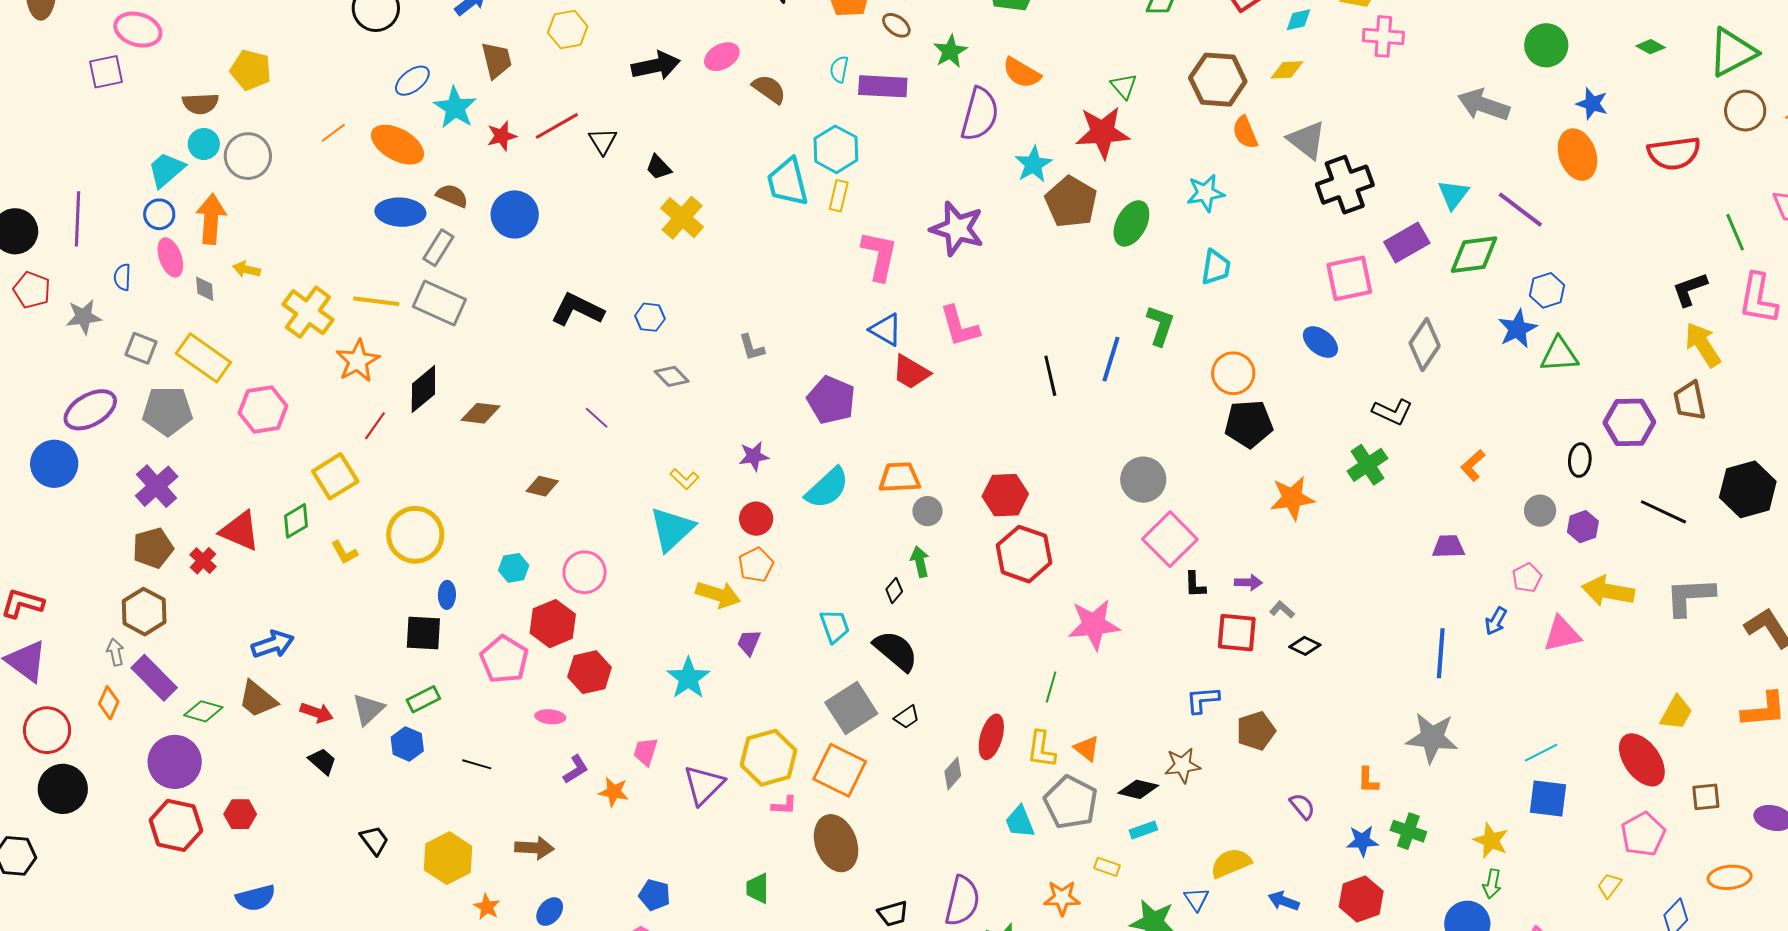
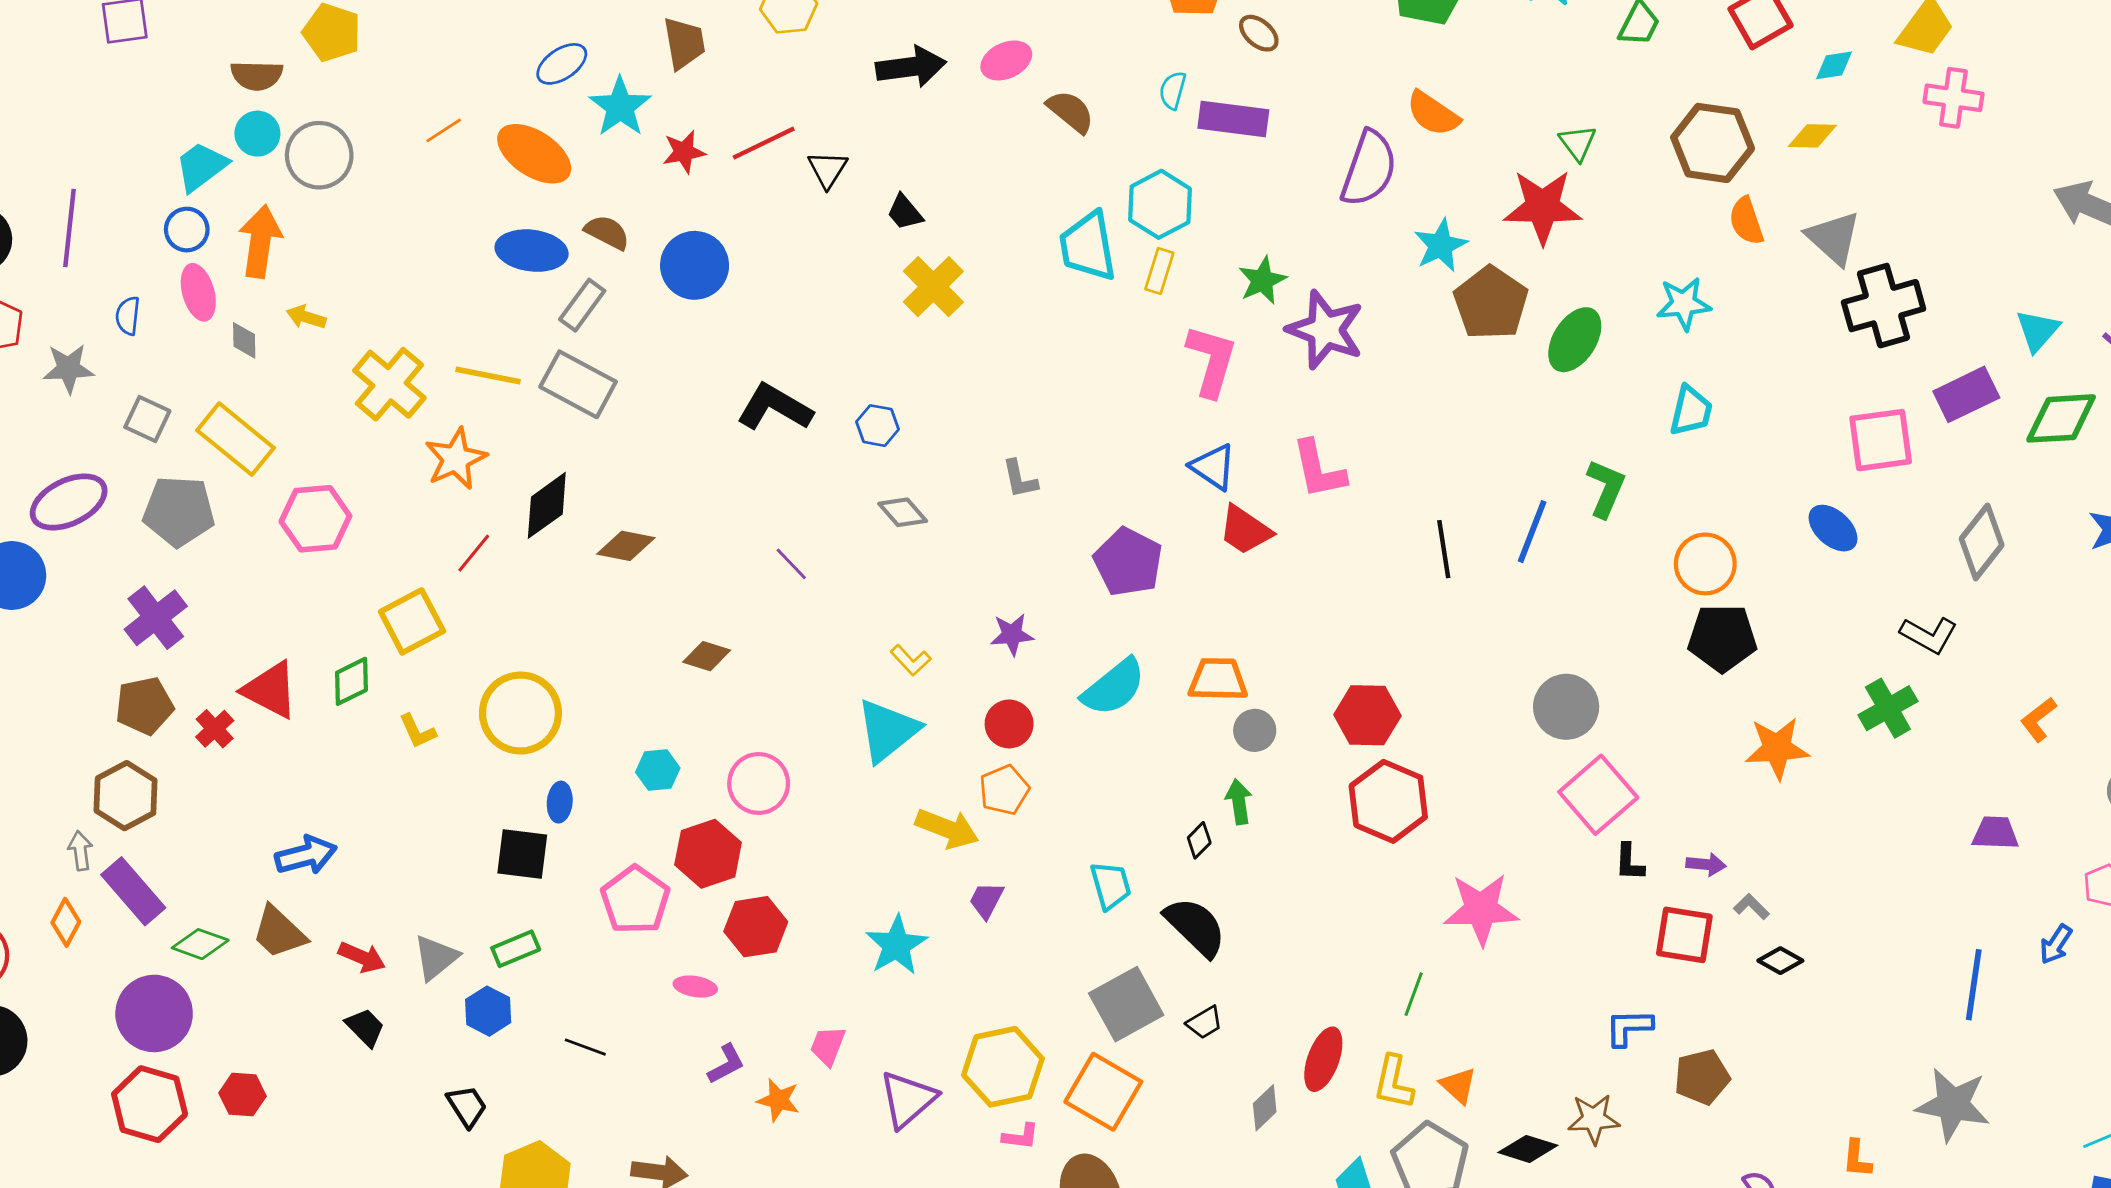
green star: (950, 51) -> (1262, 280), moved
black trapezoid: (374, 840) -> (467, 1106), moved

